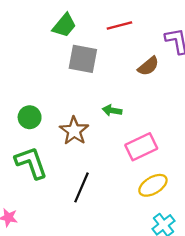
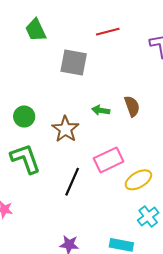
green trapezoid: (64, 25) -> (36, 30), moved, turned 115
brown semicircle: (148, 66) -> (132, 106), moved, turned -70
pink rectangle: (141, 147) -> (109, 160), moved

